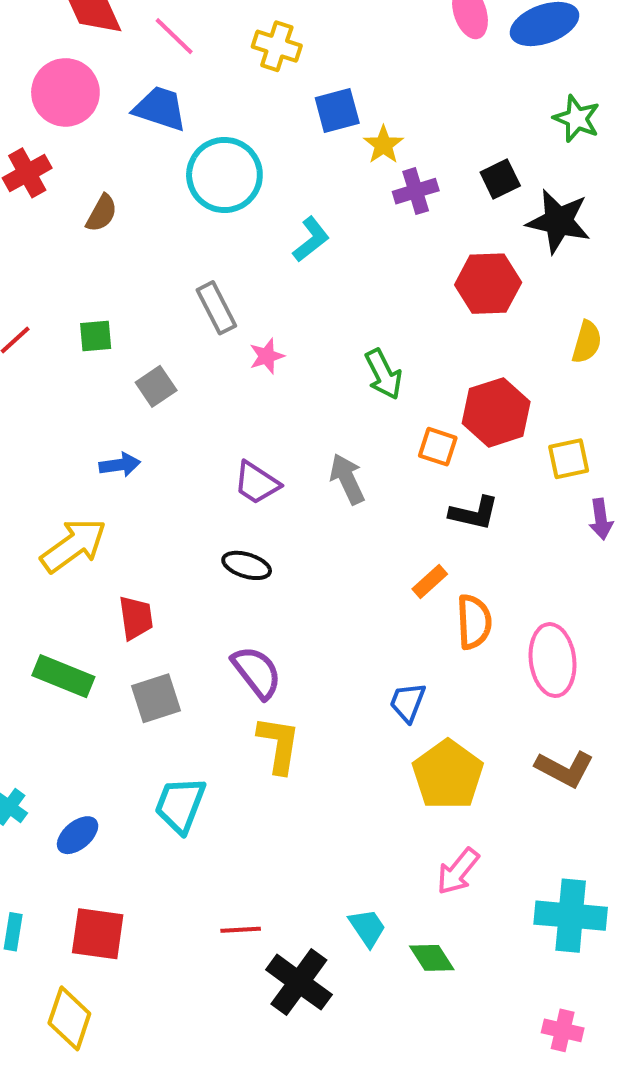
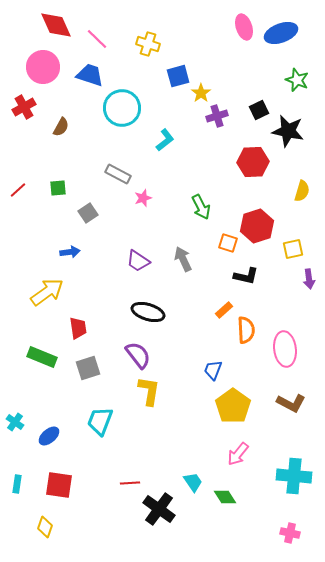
gray rectangle: (216, 308) -> (118, 174), turned -35
black ellipse: (247, 565) -> (148, 312), moved, size x1.4
yellow diamond: (69, 1018) -> (45, 527), size x0.7

